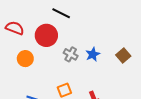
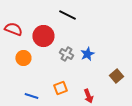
black line: (61, 13) -> (67, 15), moved
brown square: (123, 55) -> (116, 76), moved

